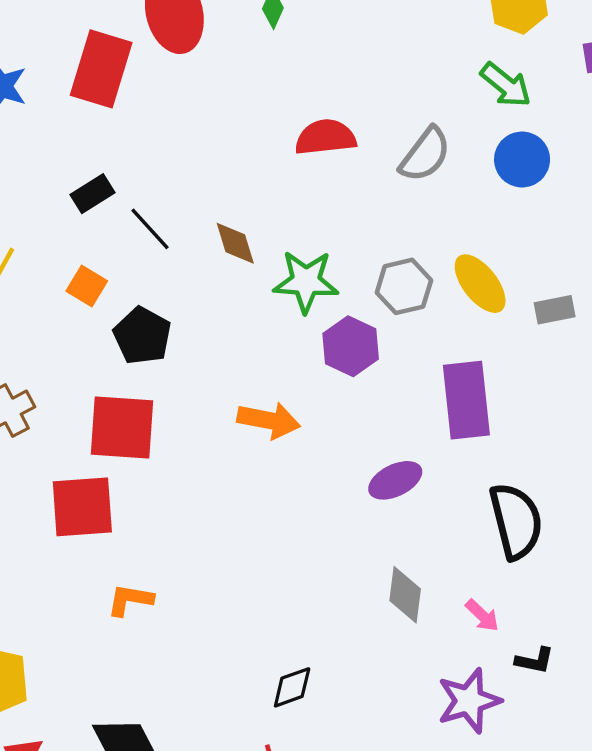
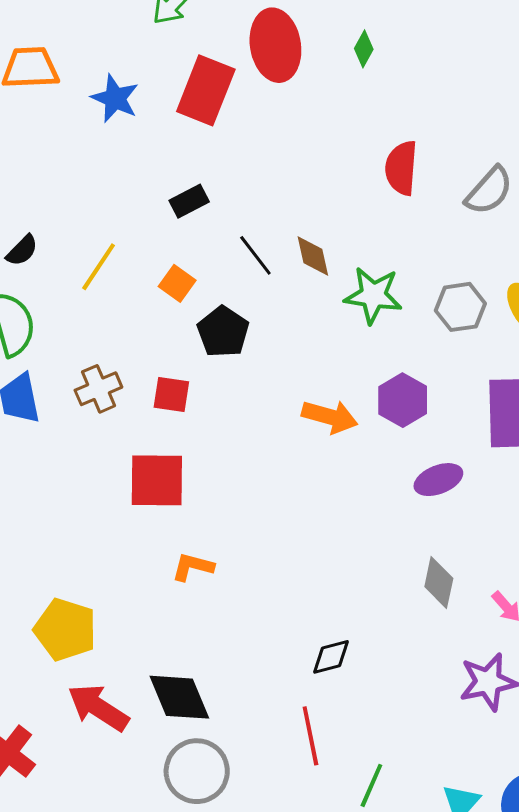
red semicircle: (325, 137) -> (401, 168), turned -84
black line: (150, 229) -> (255, 255), moved
purple hexagon: (351, 346) -> (403, 400), moved
red square: (122, 427) -> (171, 394), moved, size x0.6

